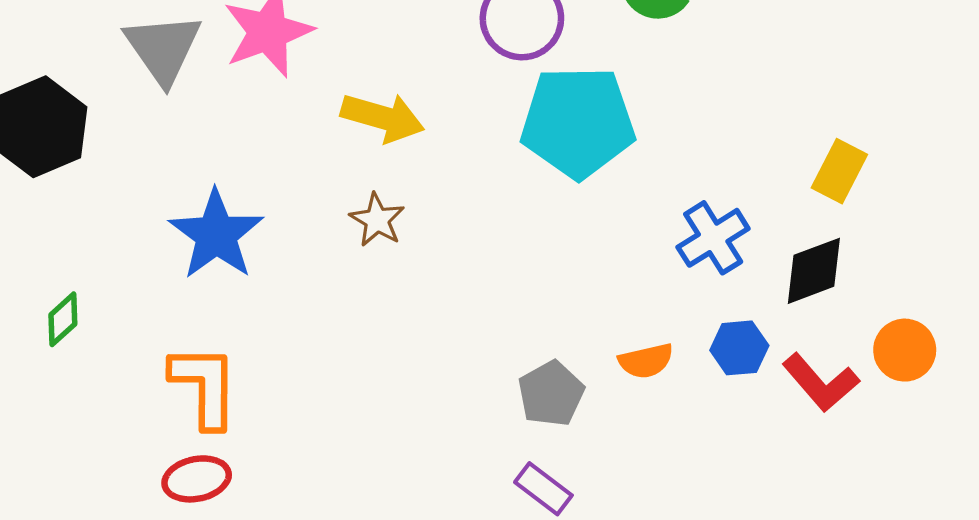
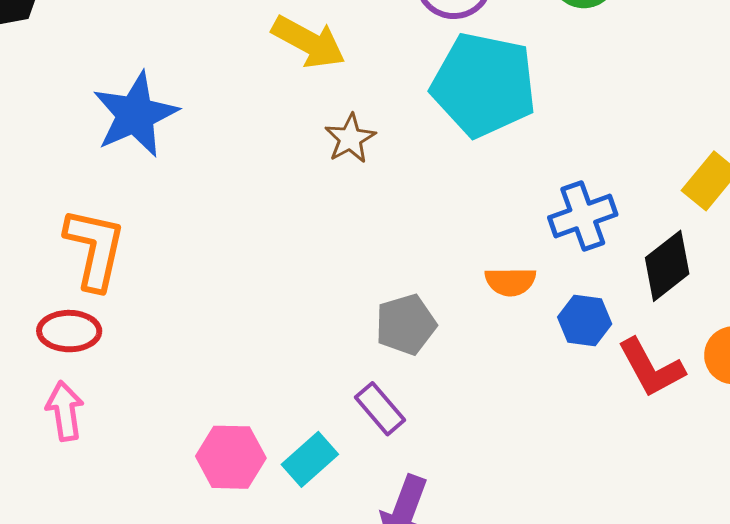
brown star: (377, 220) -> (350, 139), moved
black diamond: (814, 271) -> (667, 266), turned -30
orange semicircle: (646, 361) -> (510, 282), moved

